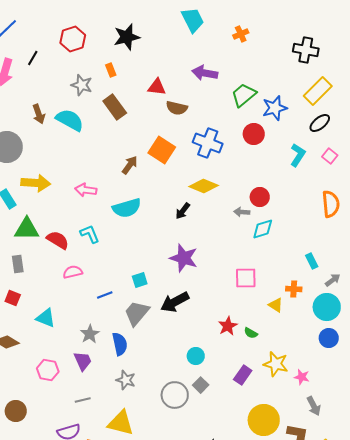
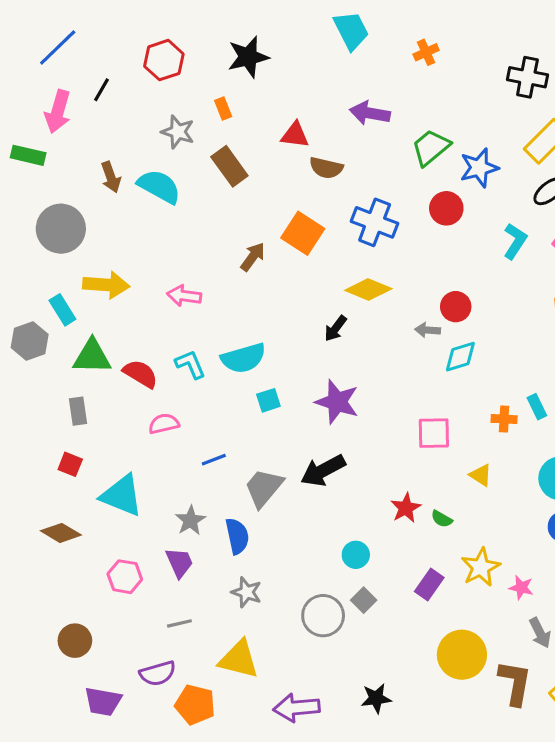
cyan semicircle: (127, 208) -> (243, 358), moved
cyan square: (140, 280) -> (268, 400), moved
orange cross: (294, 289) -> (504, 419), moved
cyan triangle: (46, 318) -> (122, 495), size x1.4
yellow star: (276, 364) -> (481, 567), turned 30

